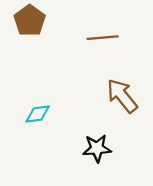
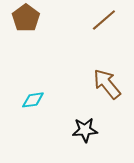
brown line: (103, 38) -> (104, 20), moved, turned -36

